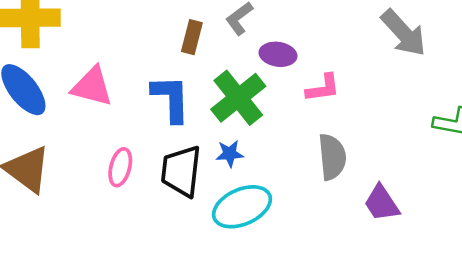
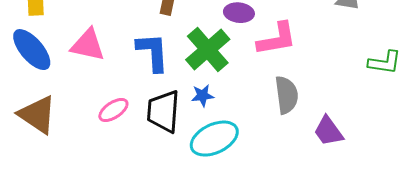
pink L-shape: (323, 88) -> (277, 39), size x1.4
pink ellipse: (120, 167) -> (113, 110), turned 44

